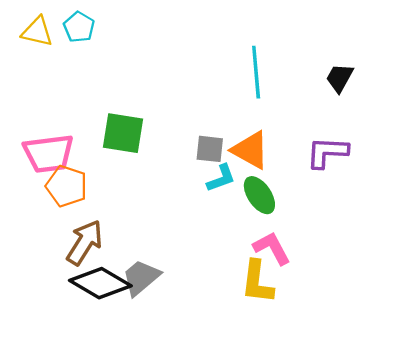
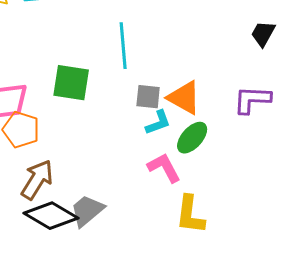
cyan line: (256, 72) -> (123, 46), moved
green ellipse: (259, 195) -> (192, 138), turned 76
pink L-shape: (272, 248) -> (164, 168), moved

